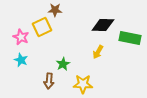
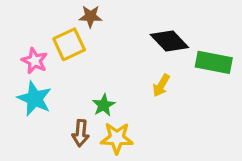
black diamond: (103, 25) -> (169, 41), turned 45
cyan star: (21, 60) -> (35, 99), size x1.5
yellow star: (83, 84) -> (117, 138), moved

